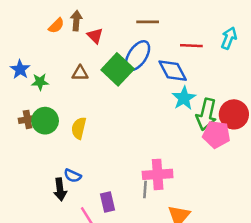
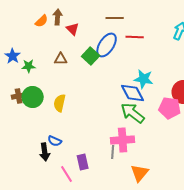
red line: (191, 46) -> (135, 37), moved
green square: (118, 69) -> (91, 56), size x0.7
blue diamond: (173, 71) -> (133, 93), moved
cyan star: (184, 98) -> (144, 79), turned -30
green arrow: (206, 114) -> (133, 113), moved, turned 115

